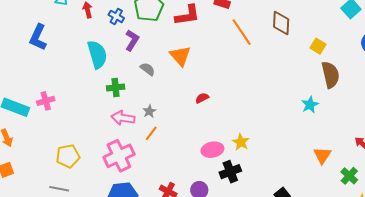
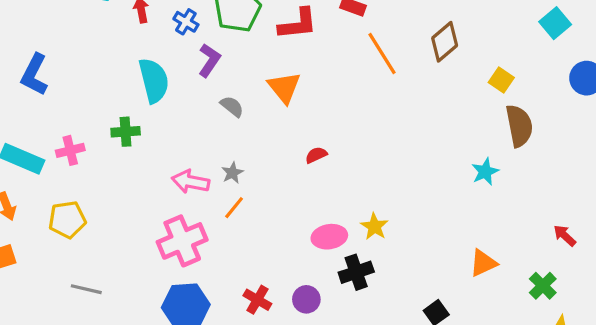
brown diamond: (281, 23) -> (445, 42), turned 45
blue L-shape: (38, 37) -> (34, 75), moved
green cross: (116, 88) -> (126, 132), moved
orange triangle: (322, 155) -> (483, 263), moved, turned 30
yellow pentagon: (68, 156) -> (67, 220), moved

